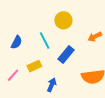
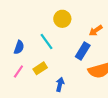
blue rectangle: (66, 54) -> (83, 51), moved
pink line: (13, 75) -> (18, 72), moved

